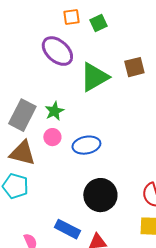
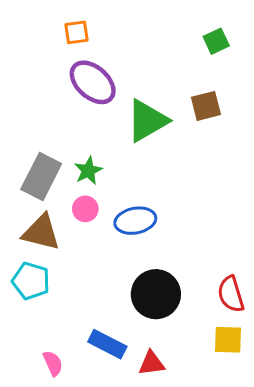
orange square: (71, 17) -> (76, 32), moved
green square: (98, 23) -> (216, 41), moved

